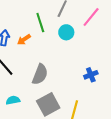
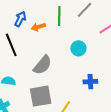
cyan circle: (66, 32) -> (78, 48), moved

